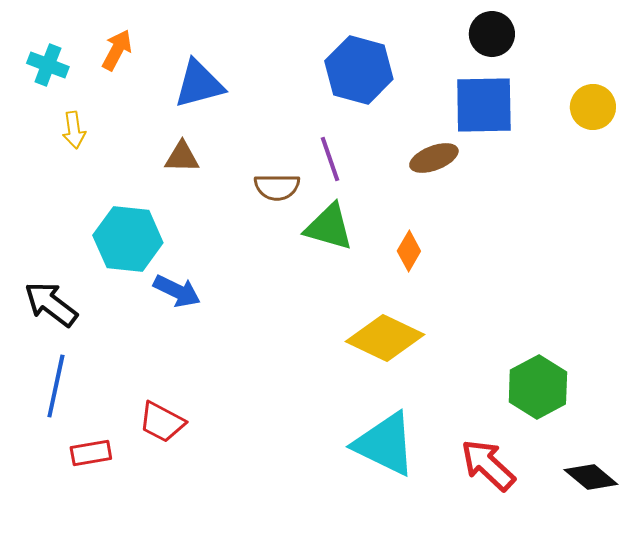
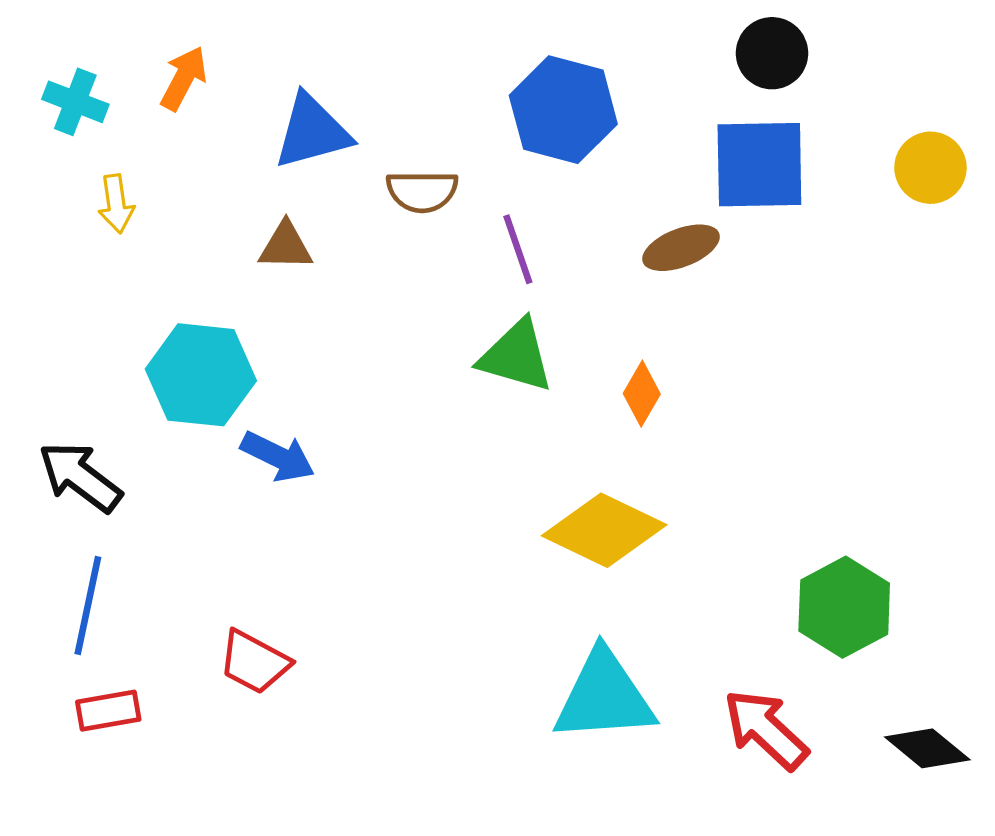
brown semicircle: (277, 187) -> (422, 191), moved
cyan triangle: (385, 444) -> (604, 697), turned -30
red rectangle: (91, 453) -> (108, 711), moved

